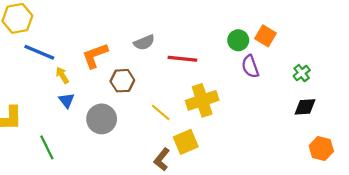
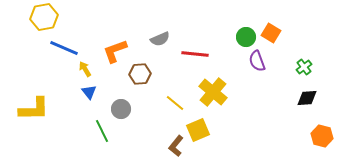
yellow cross: (202, 100) -> (213, 92), turned -32
gray circle: (102, 119) -> (121, 109), size x0.7
green line: (47, 147) -> (102, 131), moved

